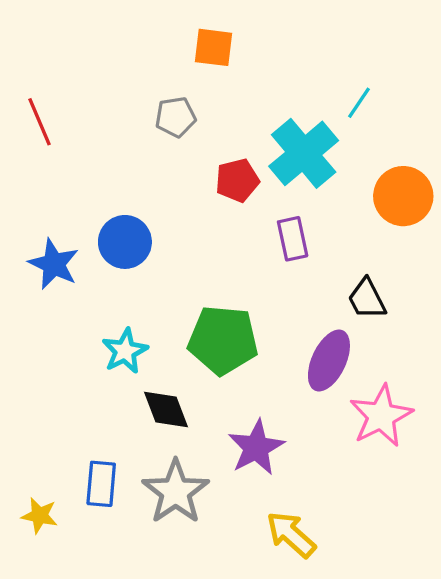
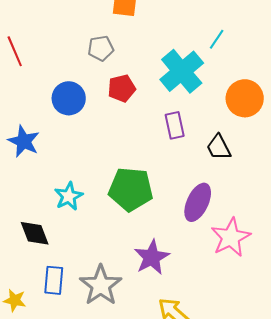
red pentagon: (237, 180) -> (122, 88), moved
blue circle: (125, 242) -> (69, 98), moved
black trapezoid: (367, 299) -> (219, 147), moved
black diamond: (166, 410) -> (35, 233), moved

